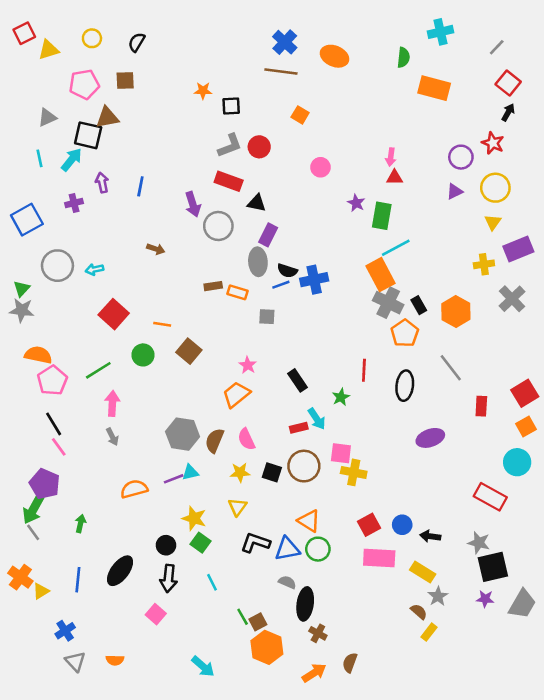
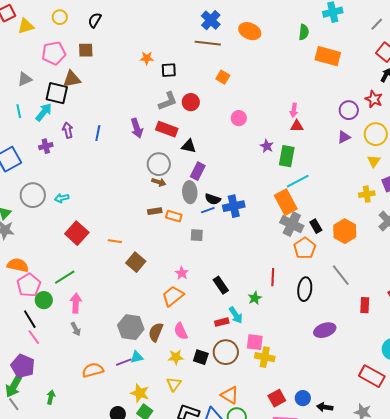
purple arrow: (193, 204) -> (137, 128), moved
brown arrow: (156, 249) -> (159, 182), moved
green circle: (143, 355) -> (44, 300), moved

